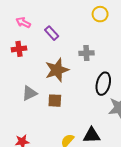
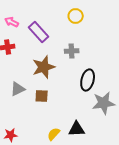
yellow circle: (100, 14) -> (76, 16), moved
purple rectangle: (52, 33) -> (39, 32), size x1.5

